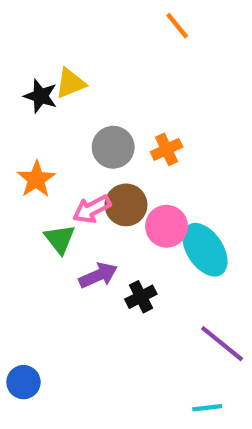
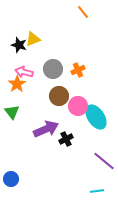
pink arrow: (92, 209) -> (24, 72), moved, turned 42
green triangle: (60, 239) -> (12, 112), moved
purple arrow: (98, 275) -> (46, 129), size x1.4

